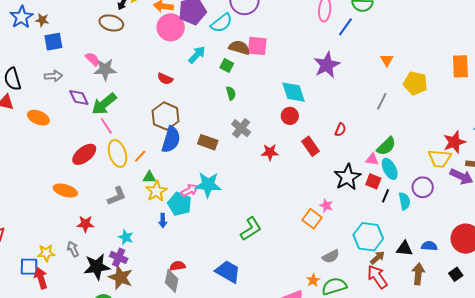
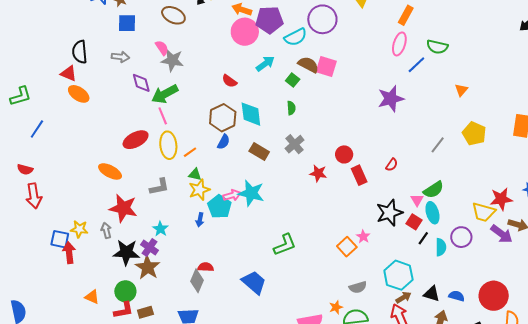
brown ellipse: (111, 23) -> (173, 15), moved
orange triangle: (387, 60) -> (461, 90), moved
cyan diamond: (293, 92) -> (251, 114), moved
red circle: (290, 116) -> (344, 154), moved
orange ellipse: (38, 118) -> (79, 94), moved
blue semicircle: (171, 140) -> (224, 142), size x0.6
pink triangle: (372, 159) -> (417, 200), turned 40
red star: (85, 224) -> (123, 208), size x1.6

